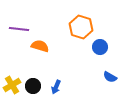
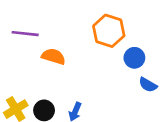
blue semicircle: (110, 77) -> (148, 85), moved

